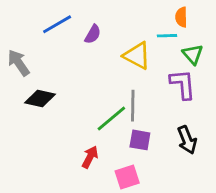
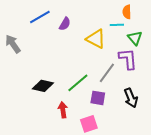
black diamond: (40, 98) -> (43, 86), moved
gray line: (133, 106) -> (107, 73), moved, turned 35
red arrow: (90, 157) -> (63, 110), turned -35

